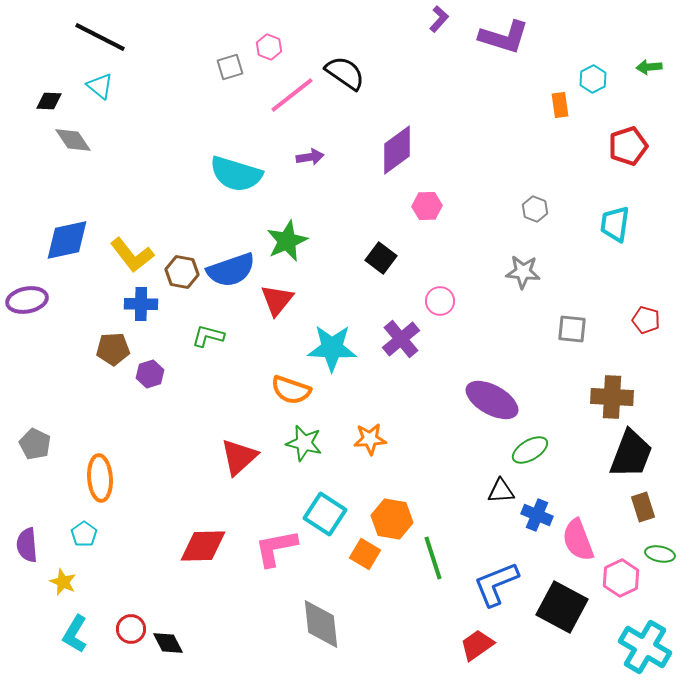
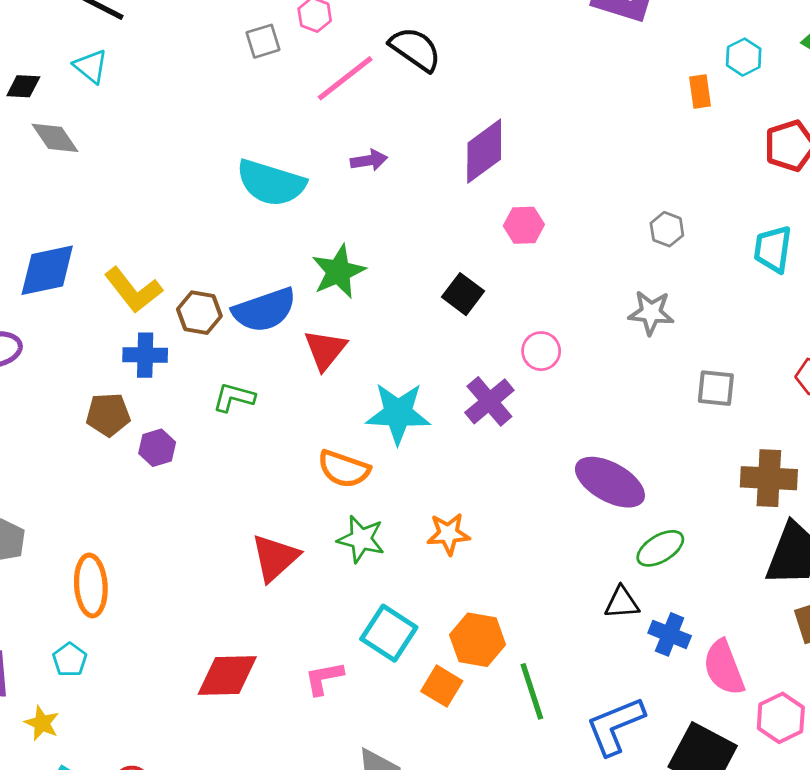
pink L-shape: (276, 548) -> (324, 678), size x0.7

